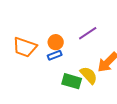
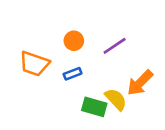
orange circle: (56, 42) -> (74, 41), moved

